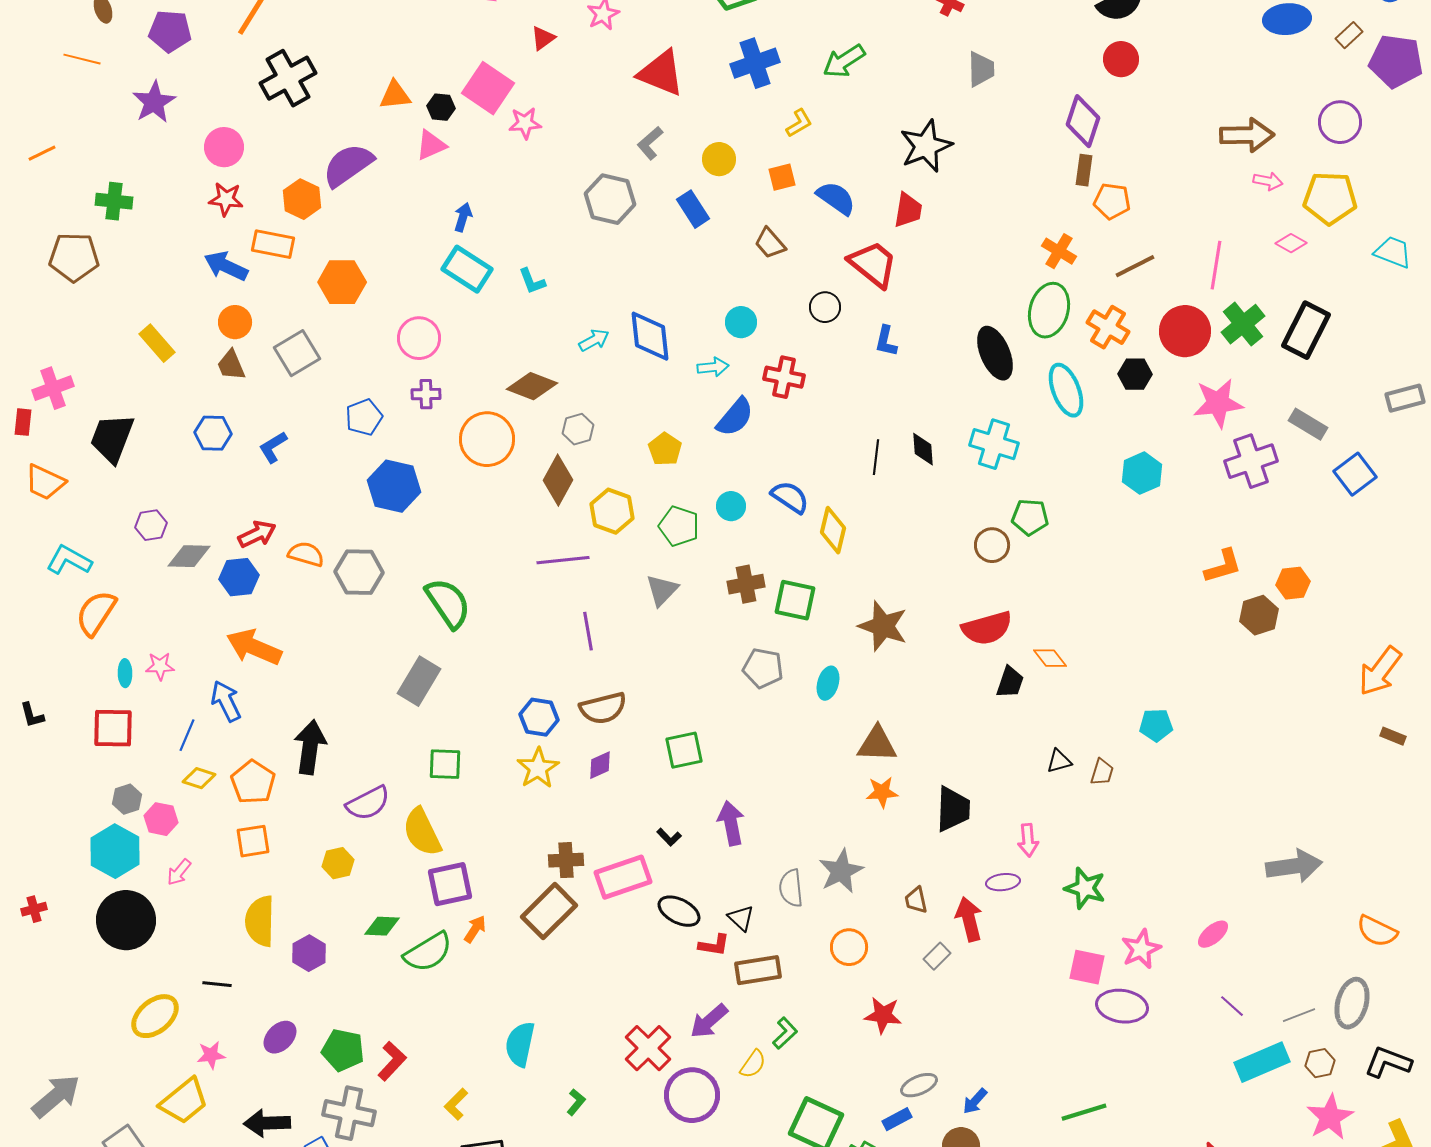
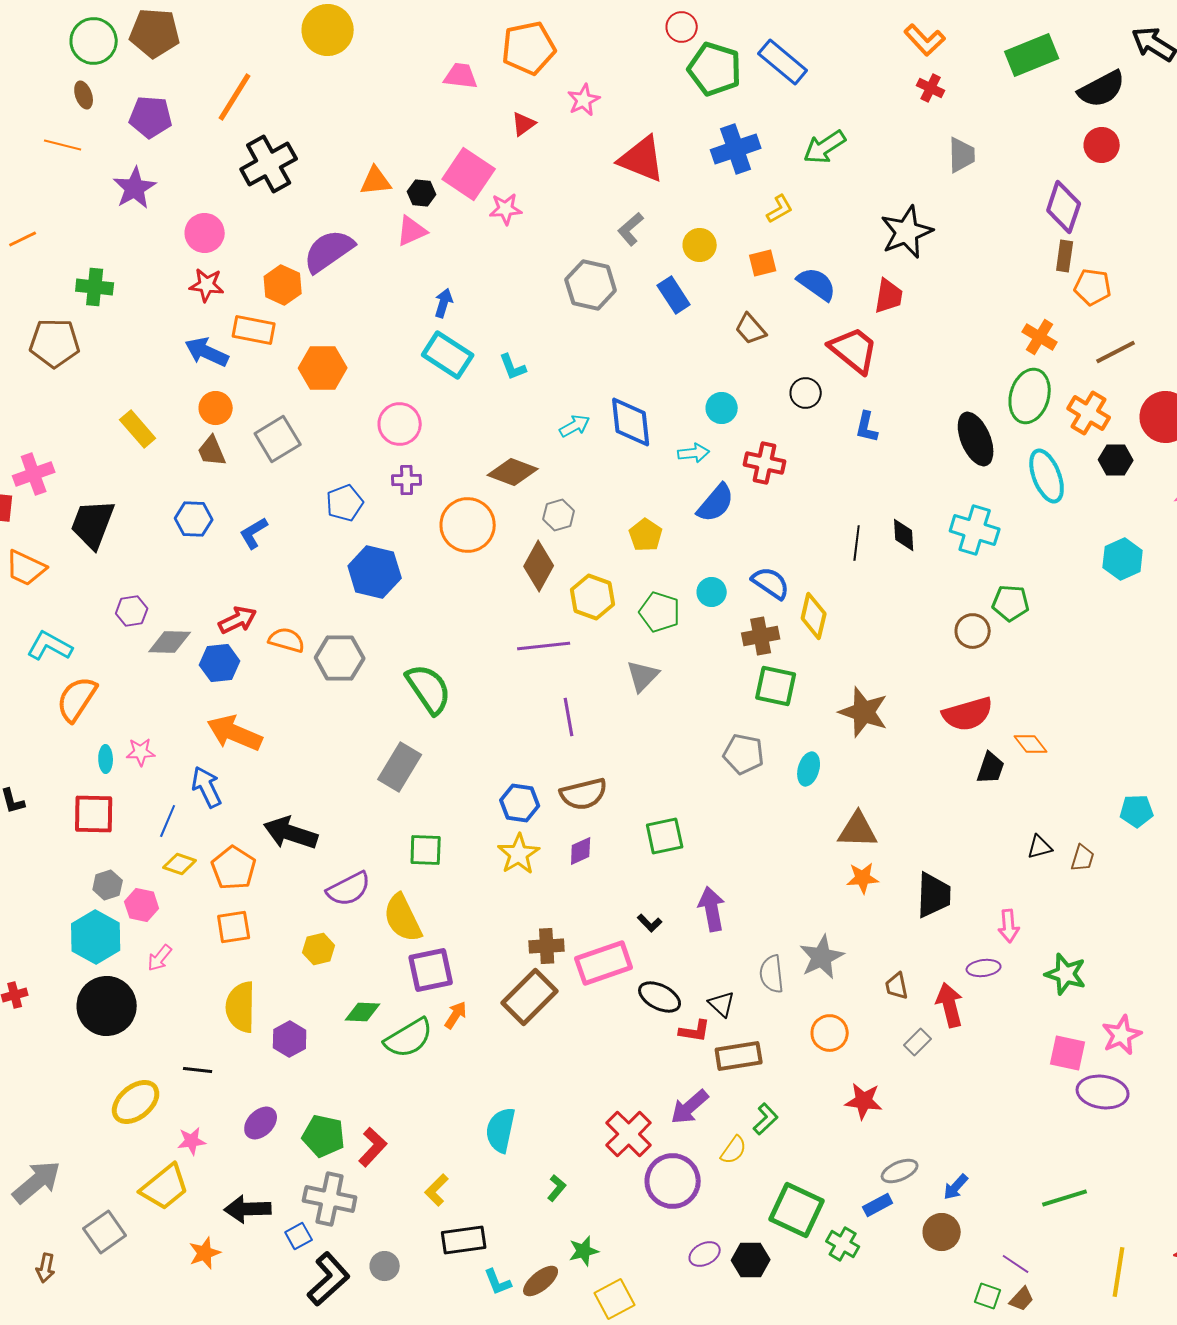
brown cross: (746, 584) -> (761, 636), moved
black arrow: (310, 747) -> (291, 833), turned -80

